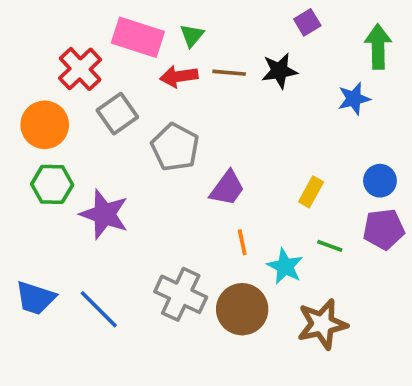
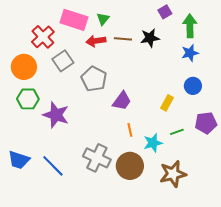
green arrow: (378, 47) -> (190, 26), moved
blue circle: (380, 181) -> (193, 86), moved
green line: (330, 246) -> (177, 132), turned -40
cyan star: (285, 266) -> (153, 143), turned 30

